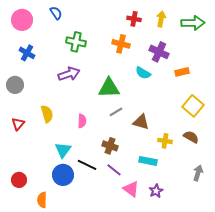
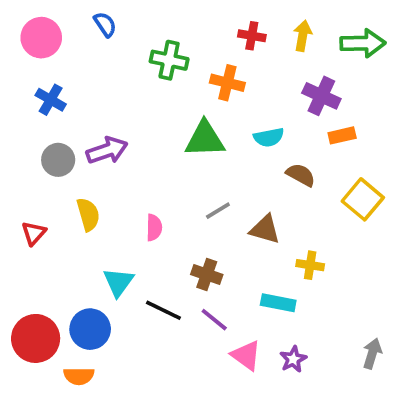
green cross: (76, 42) -> (169, 60), moved
purple cross: (159, 52) -> (321, 96), moved
cyan semicircle: (143, 73) -> (269, 137), turned -42
purple arrow: (69, 74) -> (107, 150), moved
gray circle: (15, 85) -> (58, 160), moved
green triangle: (109, 88) -> (205, 139), moved
brown semicircle: (191, 137) -> (301, 175), moved
gray arrow: (198, 173) -> (372, 354), moved
blue circle: (63, 175) -> (90, 329), moved
red circle: (19, 180) -> (36, 338), size x1.6
orange semicircle: (42, 200) -> (79, 376), turned -91

